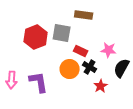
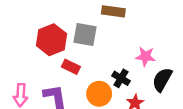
red rectangle: (81, 51) -> (71, 67), moved
orange circle: (70, 69) -> (99, 94), moved

